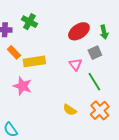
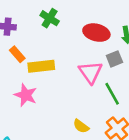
green cross: (29, 22) -> (50, 18), moved
red ellipse: (79, 31) -> (96, 33), turned 45
pink triangle: (76, 65) -> (90, 72), size x1.5

